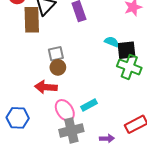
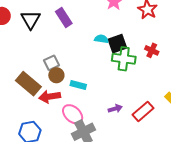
brown rectangle: (32, 20) -> (28, 84), moved, turned -35
cyan rectangle: (89, 105) -> (78, 85), moved, turned 56
purple arrow: (107, 139) -> (115, 109), moved

